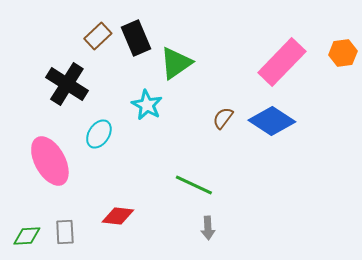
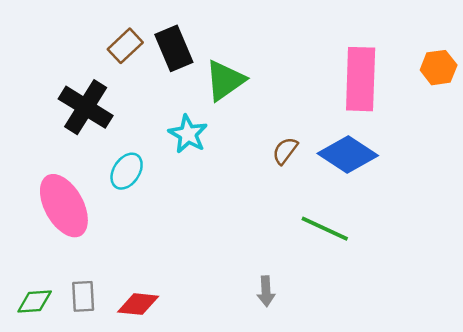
pink rectangle: (282, 62) -> (361, 79), turned -42
green line: (194, 185) -> (325, 229), moved
red diamond: (118, 216) -> (138, 304), moved

